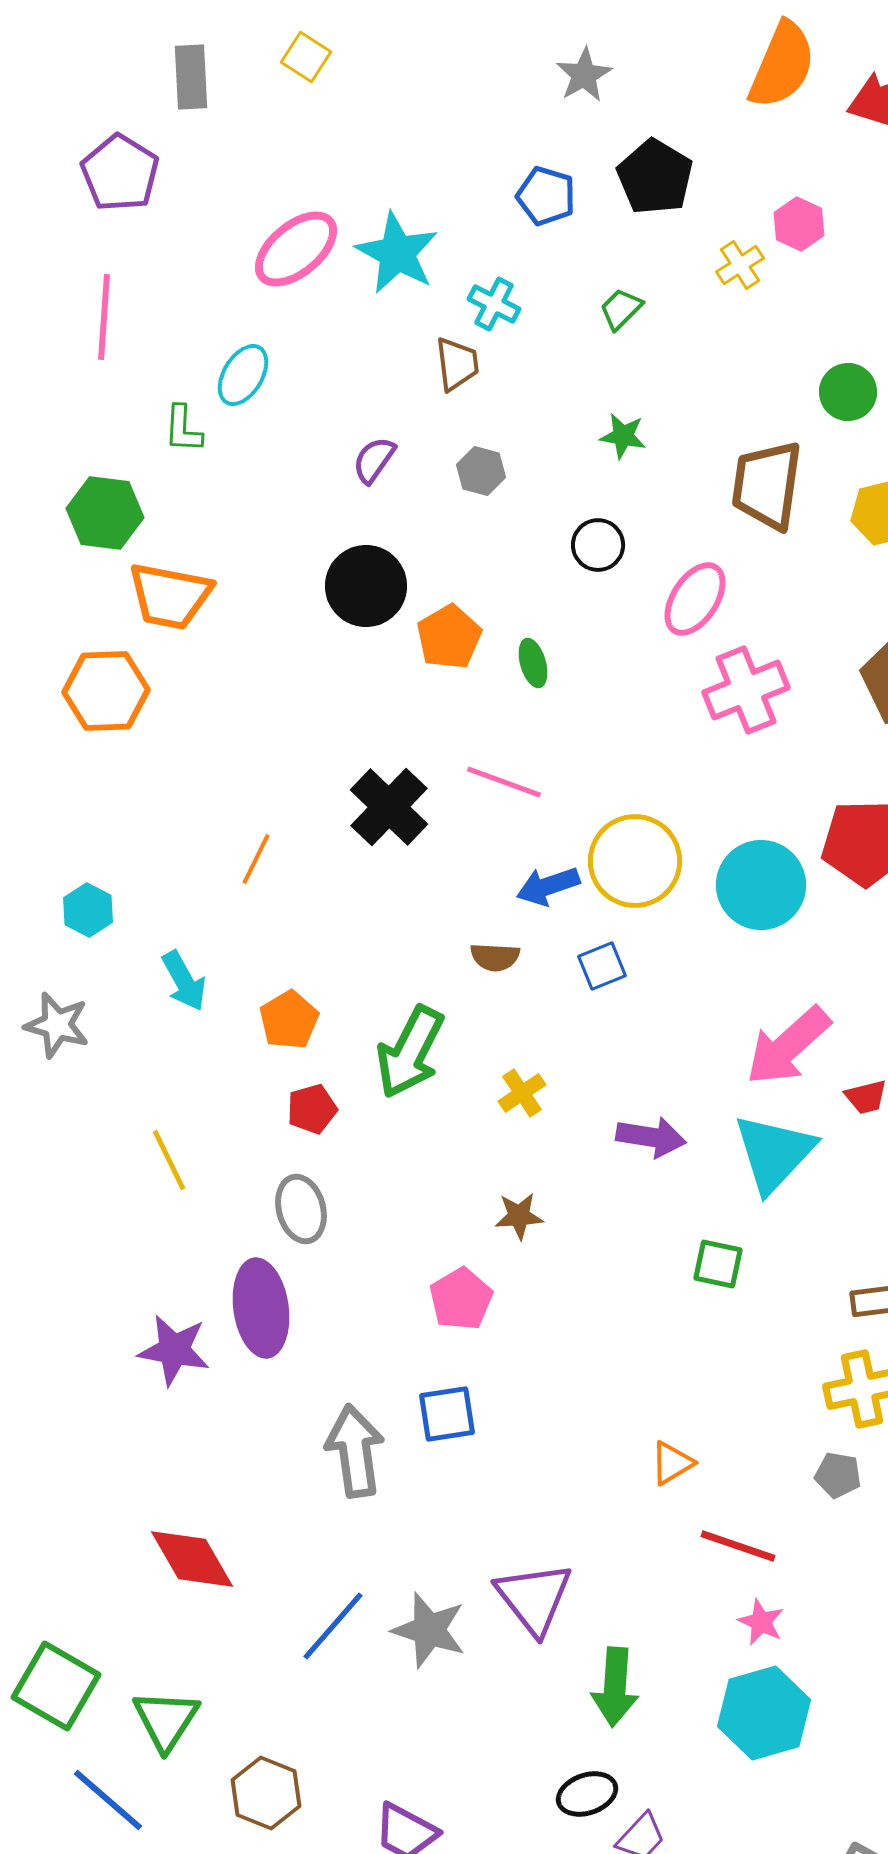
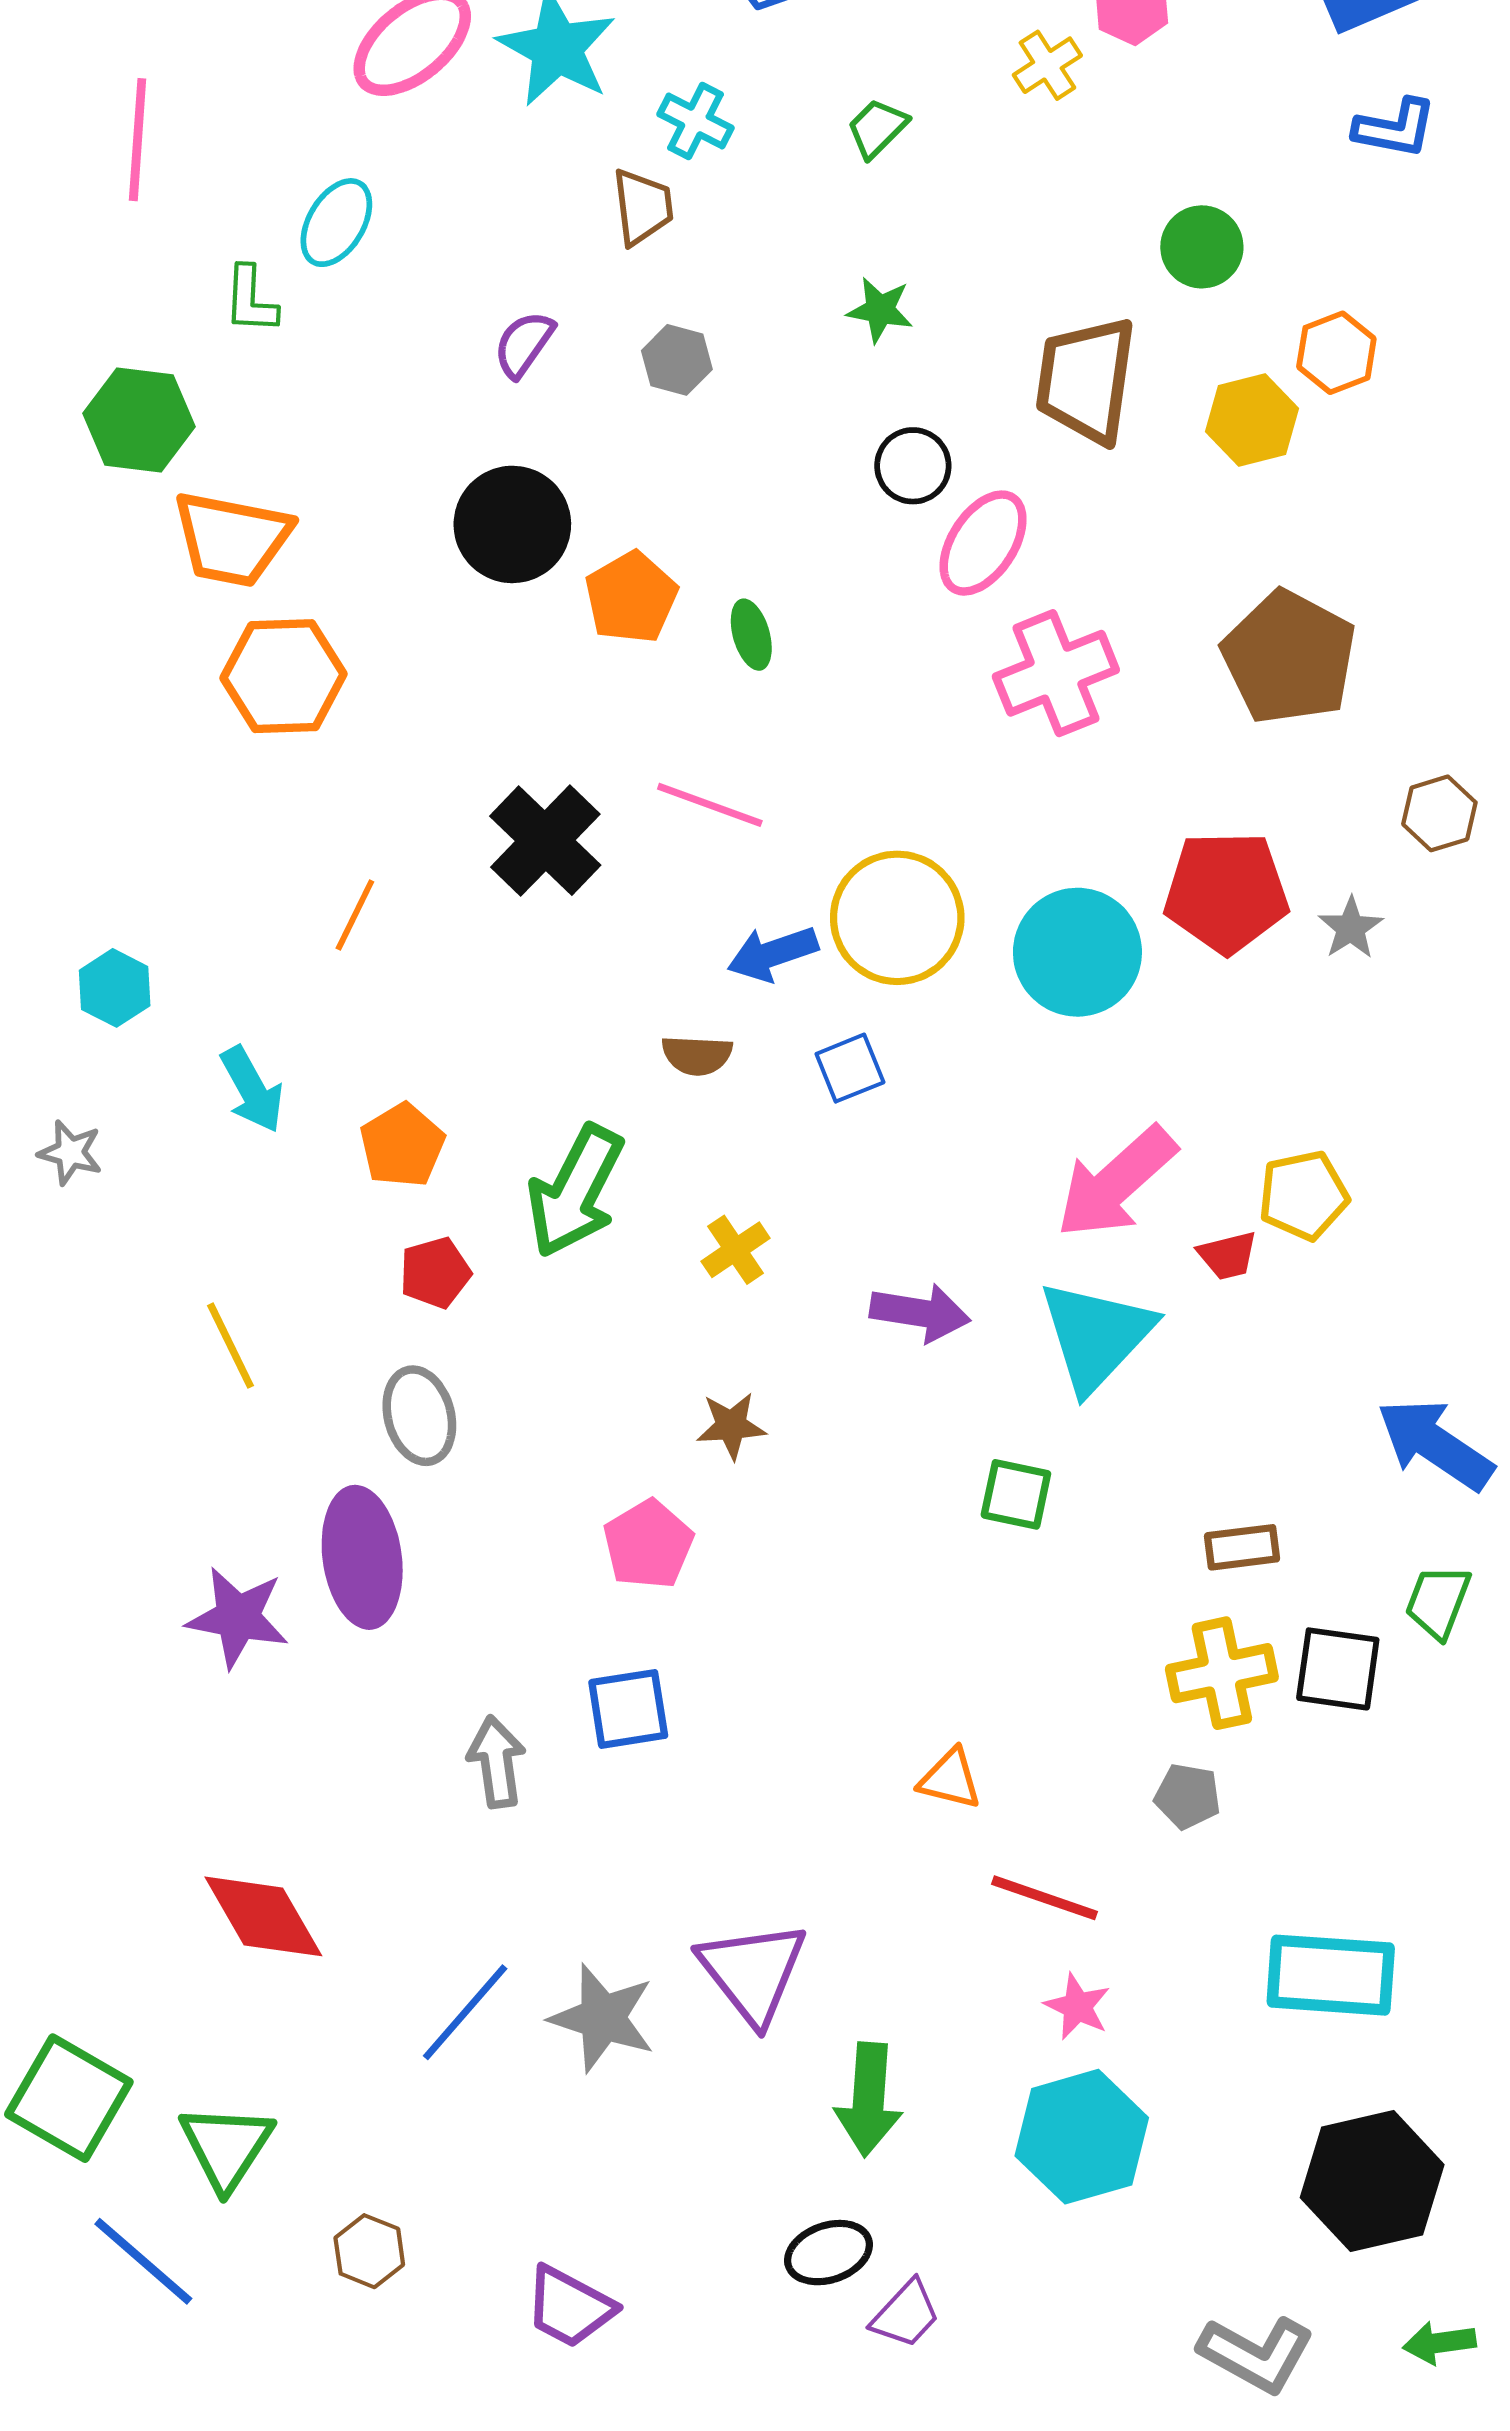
black circle: (598, 545) -> (913, 466), moved
orange hexagon: (106, 691) -> (283, 676), moved
gray star: (57, 1025) -> (70, 1152), size x0.7
gray arrow: (355, 1451) -> (497, 1762), size x0.7
orange triangle: (672, 1463) -> (950, 1779), turned 45
brown hexagon: (266, 1793) -> (369, 2251), size x0.7

